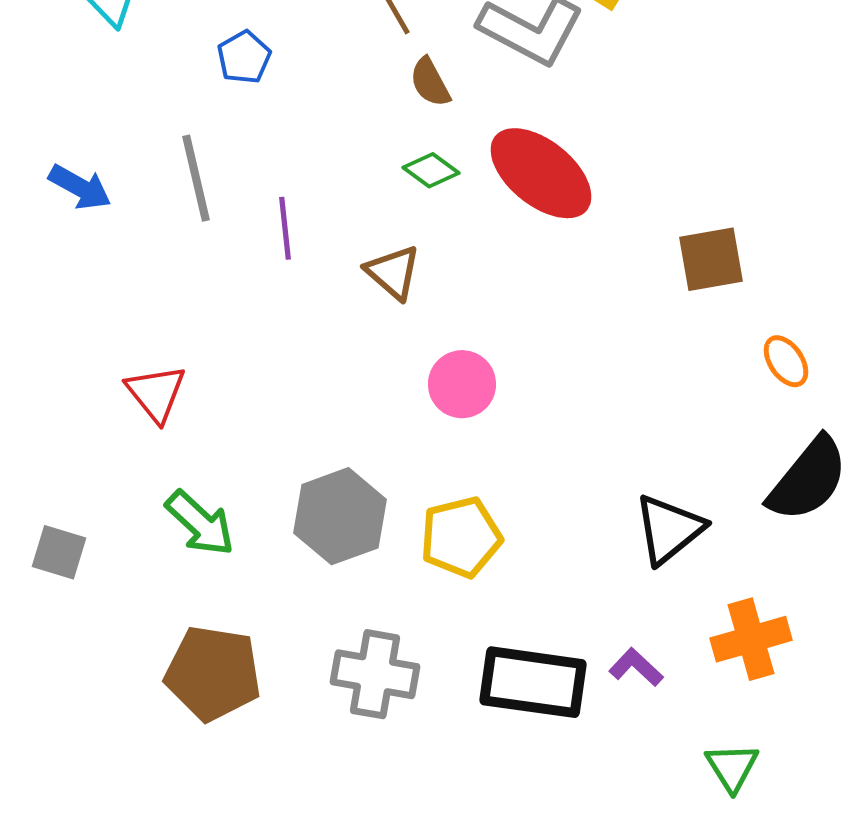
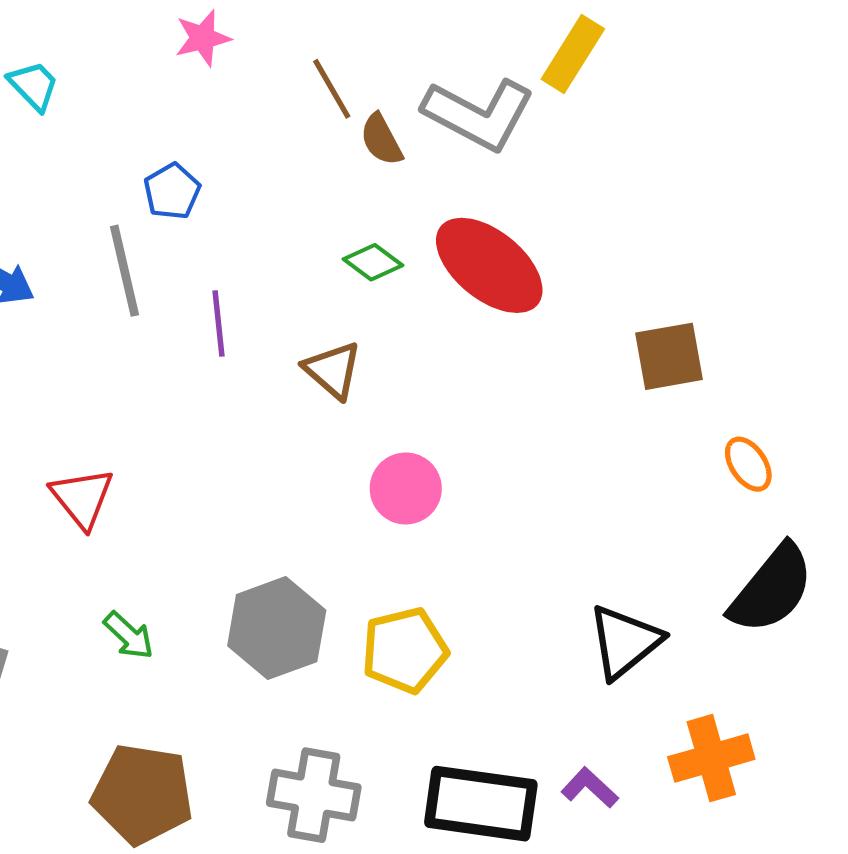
blue pentagon: (244, 57) -> (172, 191), moved
brown semicircle: (430, 82) -> (381, 140), moved
green arrow: (200, 523) -> (129, 635), size x0.7

